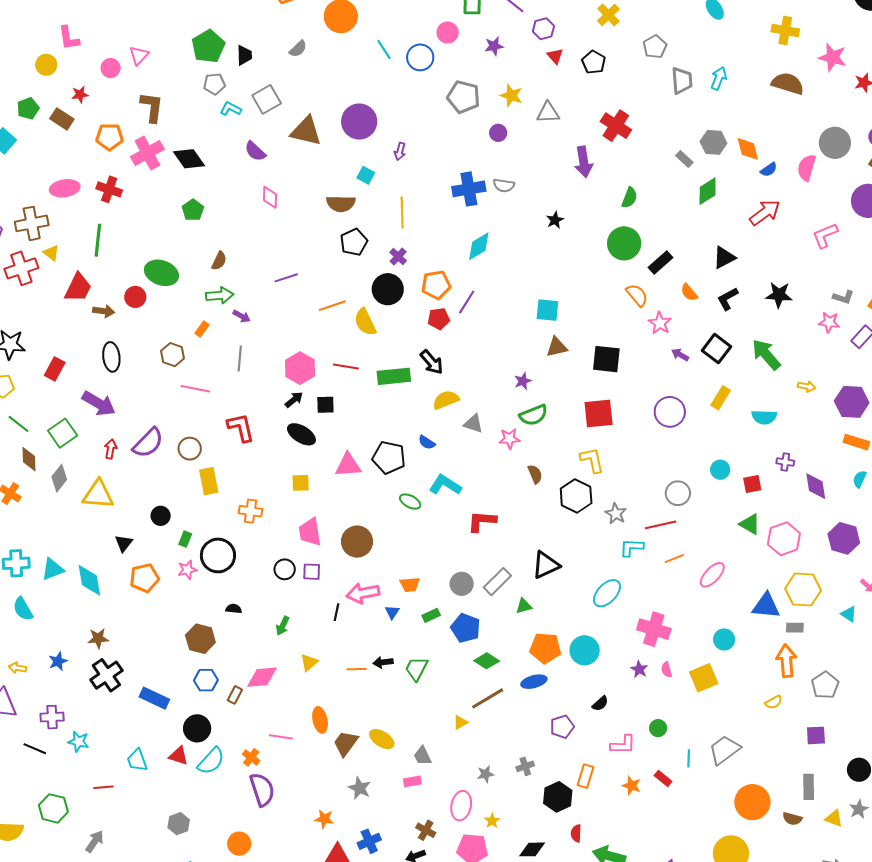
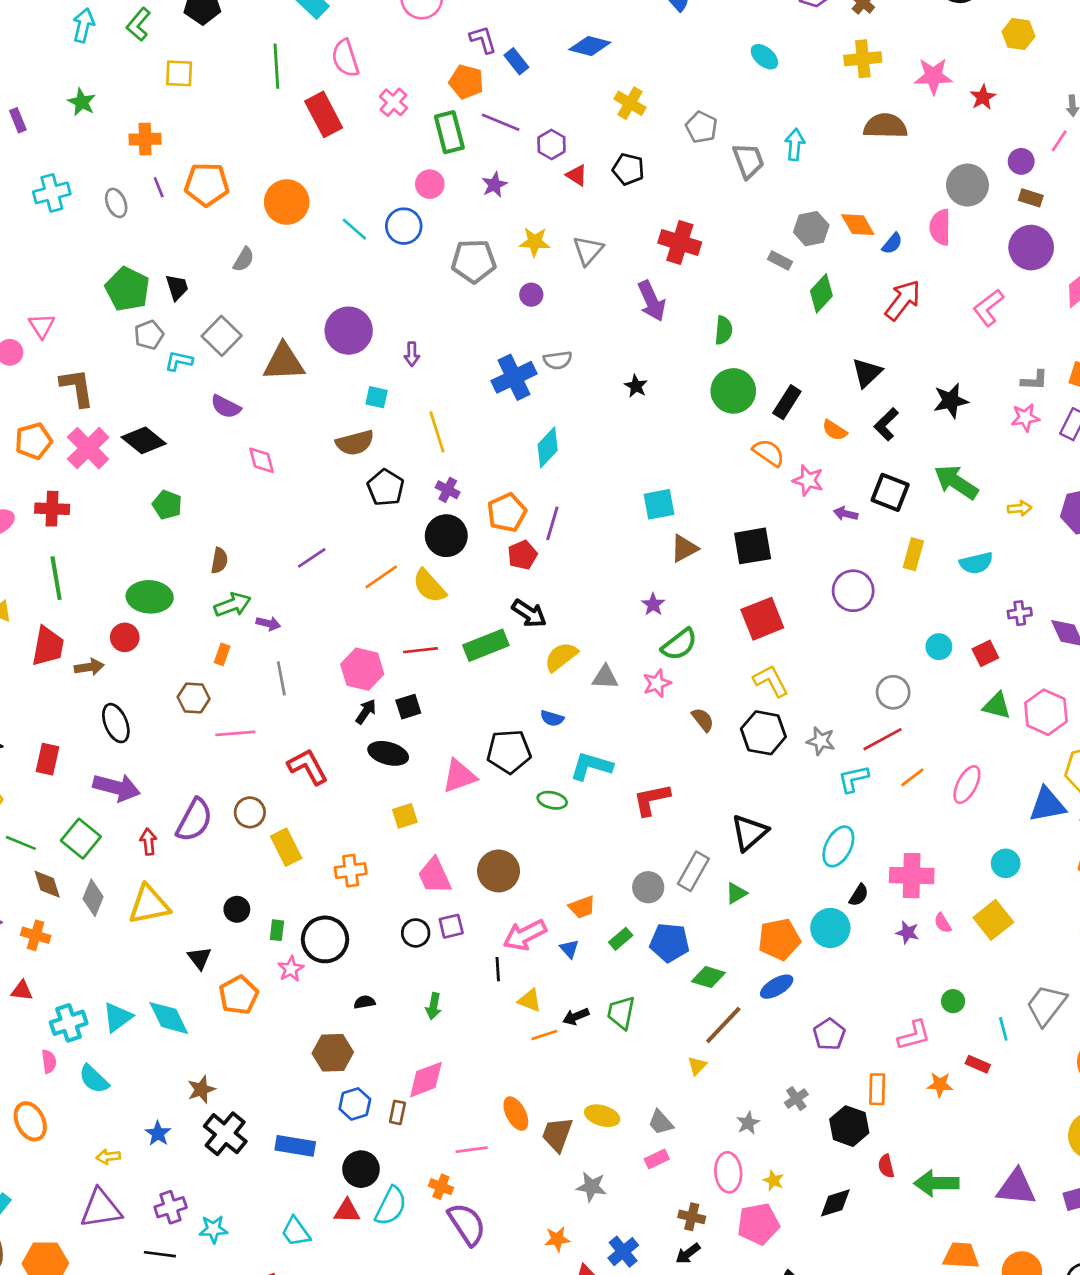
gray triangle: (548, 113) -> (588, 250), turned -30
yellow triangle: (309, 662) -> (530, 1000), moved, turned -42
black semicircle: (600, 704) -> (859, 895), moved

